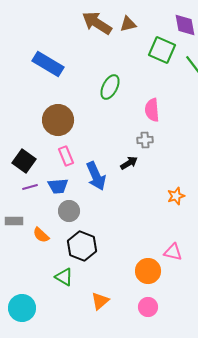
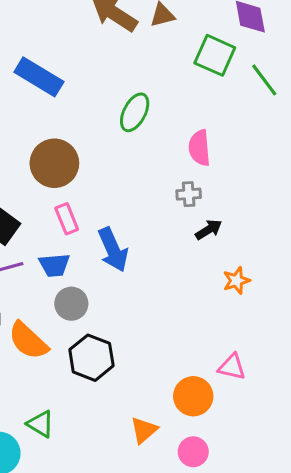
black arrow: (129, 163) -> (209, 230), moved
orange semicircle: (41, 235) -> (28, 341), size x1.6
green triangle: (64, 277) -> (40, 424), moved
orange triangle: (100, 301) -> (144, 430), moved

